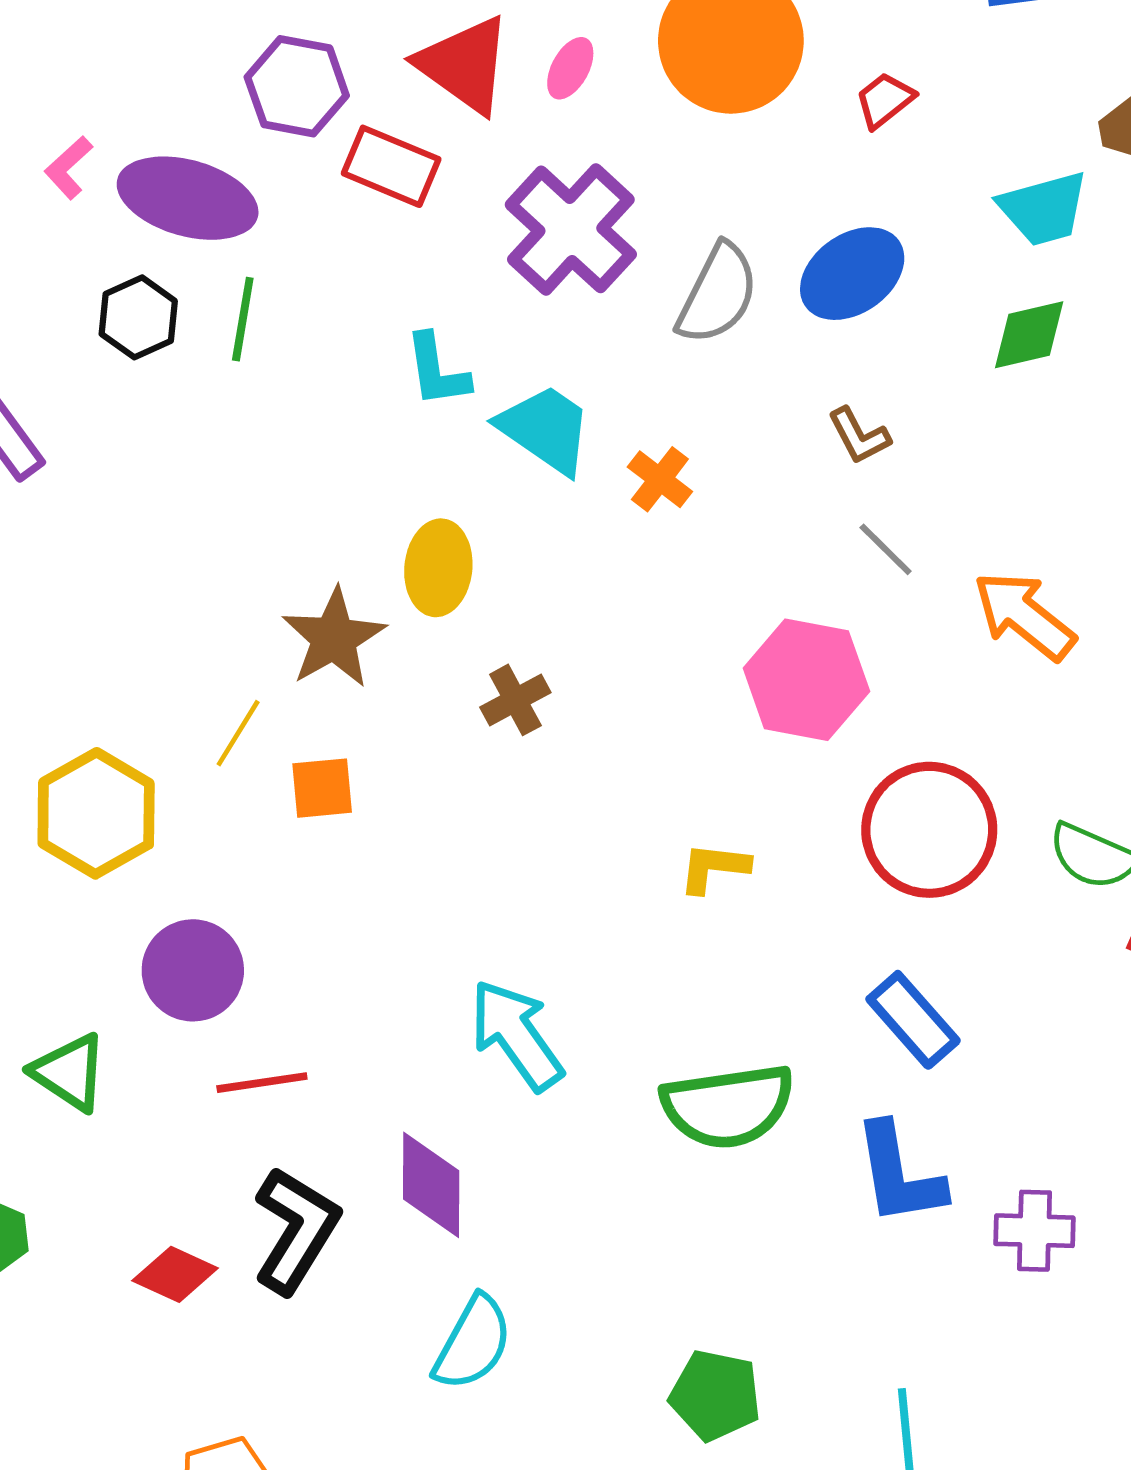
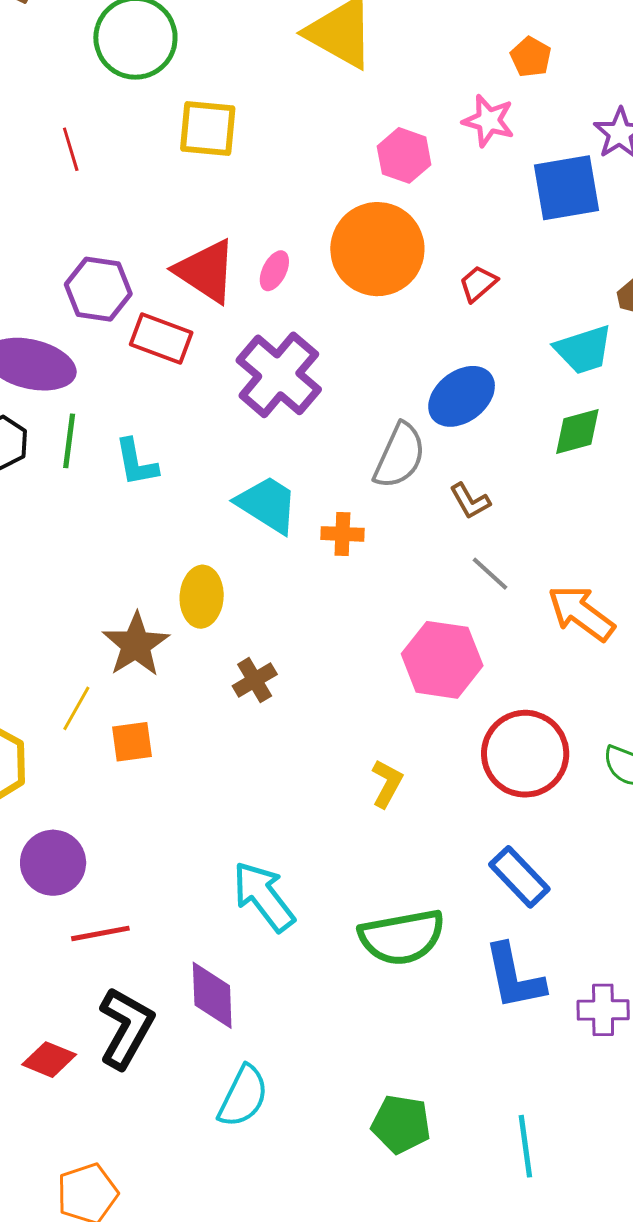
gray semicircle: (718, 294) -> (400, 456), moved
cyan L-shape: (437, 370) -> (136, 463), moved
orange cross: (660, 479) -> (342, 534), turned -33
yellow L-shape: (714, 868) -> (387, 783), turned 114

